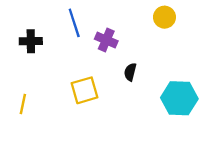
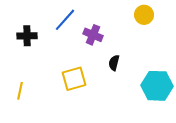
blue line: (74, 23) -> (65, 20), turned 60

